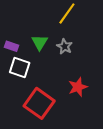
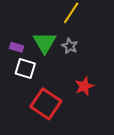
green triangle: (40, 42) -> (45, 43), size x1.4

